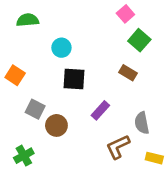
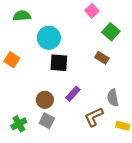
pink square: (125, 14) -> (92, 11), moved
cyan circle: (61, 48) -> (49, 38), size x1.5
gray square: (35, 109) -> (47, 121), moved
purple rectangle: (100, 110) -> (73, 94), moved

